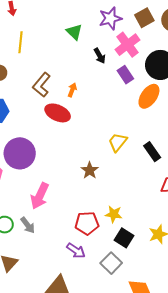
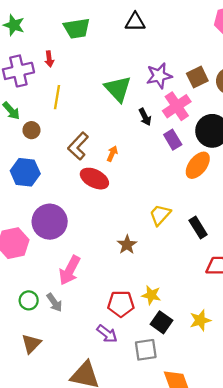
green triangle: (74, 32) -> (118, 89), size x1.5
gray square: (111, 263) -> (146, 350), turned 35

